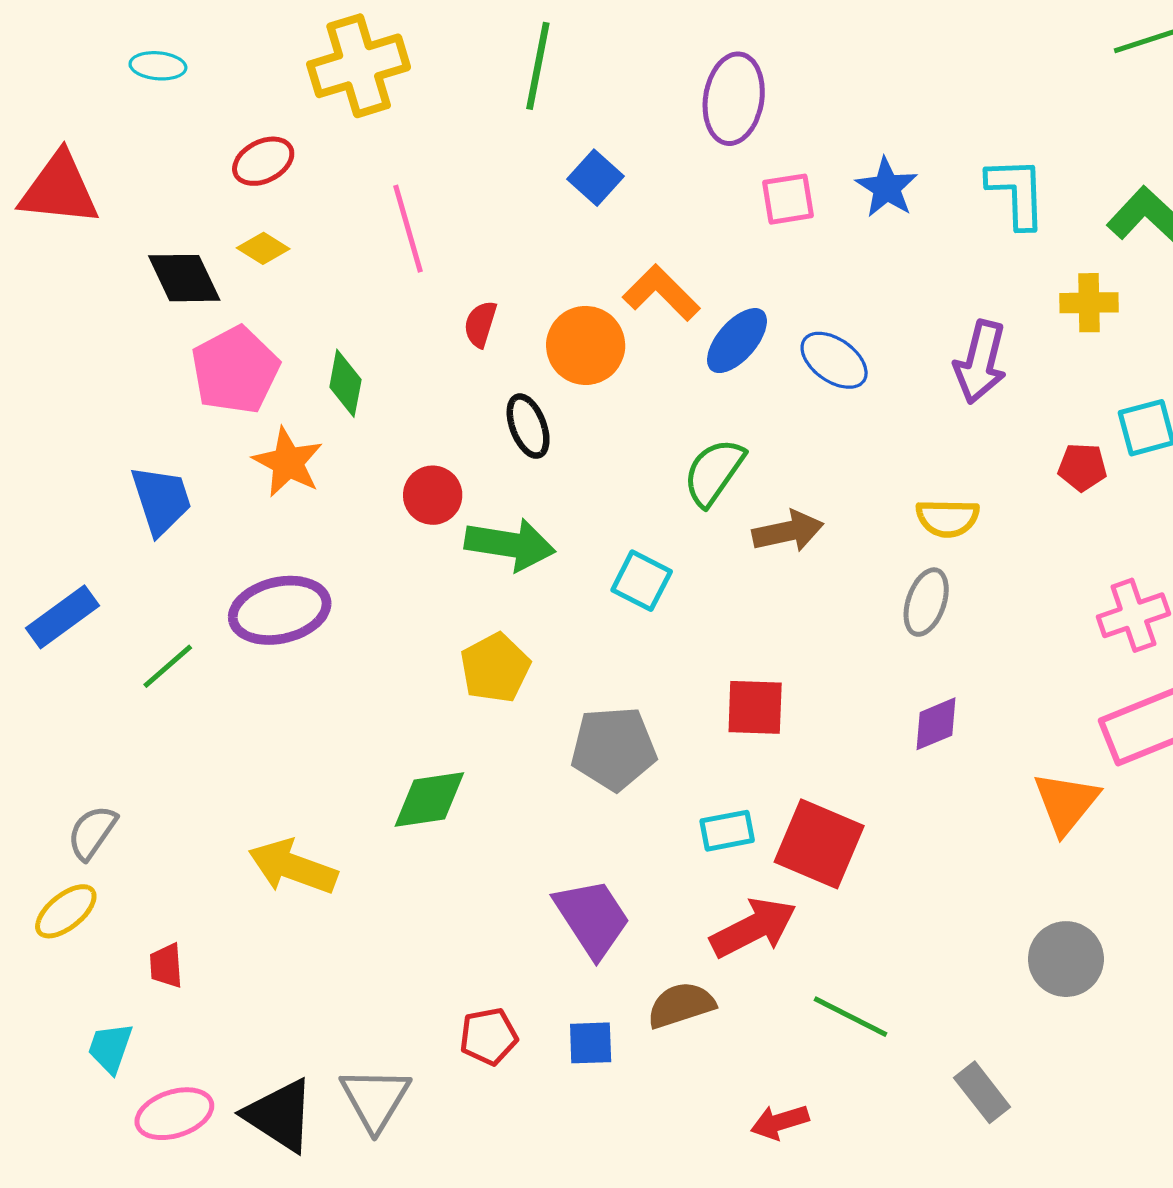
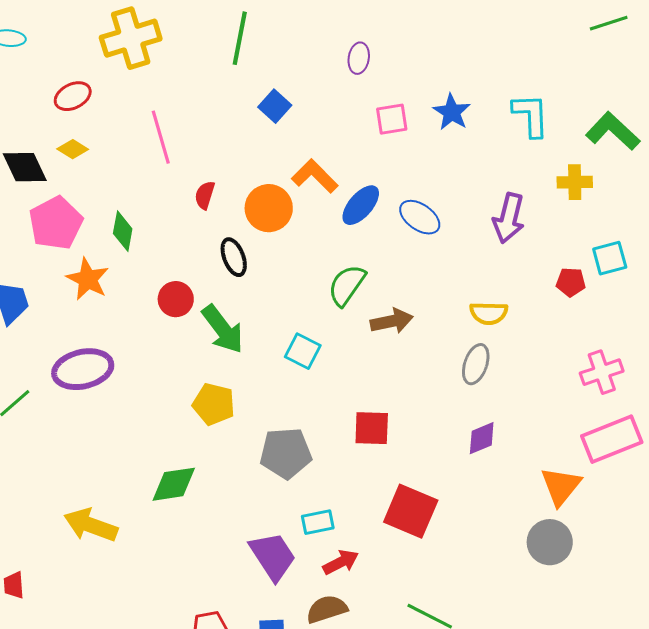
purple ellipse: (734, 99) -> (359, 58), size x0.6
green arrow: (510, 545) -> (223, 329), turned 44
yellow pentagon: (495, 668) -> (214, 404), turned -30
cyan rectangle: (727, 831) -> (318, 522), moved
red arrow: (753, 928) -> (341, 562), moved, size x0.7
gray circle: (1066, 959) -> (550, 542), moved

